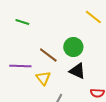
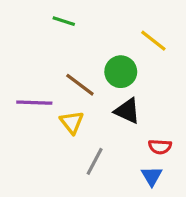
yellow line: (93, 17) -> (153, 41), moved
green line: (22, 22) -> (64, 21), moved

